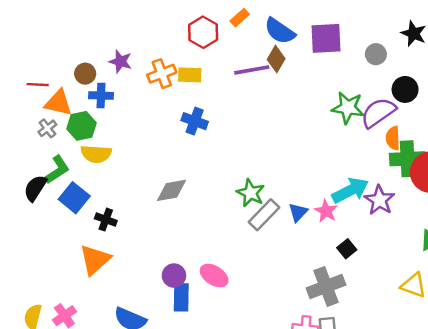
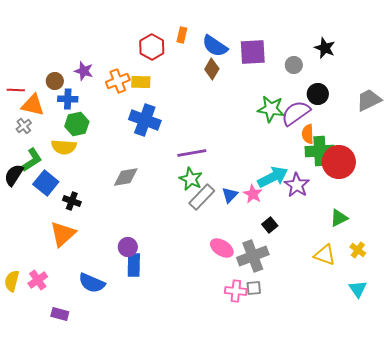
orange rectangle: (240, 18) -> (182, 35), turned -35
purple line: (252, 70) -> (192, 153), moved
blue cross: (195, 121) -> (145, 120), size x1.4
green hexagon: (81, 126) -> (77, 124), moved
pink ellipse: (214, 276) -> (222, 248), moved

